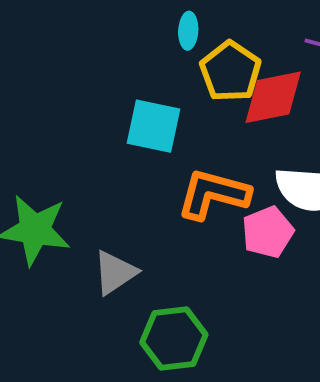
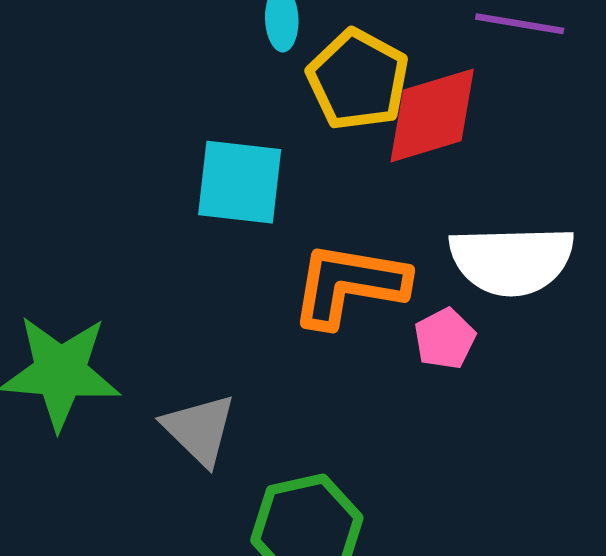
pink pentagon: (268, 232) -> (445, 339), size x0.7
gray triangle: (115, 272) -> (199, 429), turned -36

